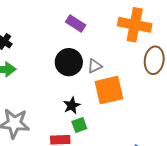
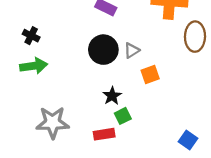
orange square: (109, 90) -> (150, 75), size x0.6

